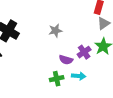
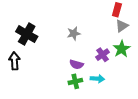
purple semicircle: (66, 60) -> (76, 64), moved

